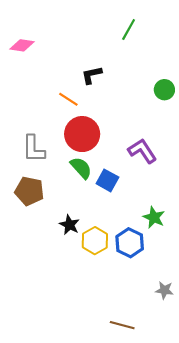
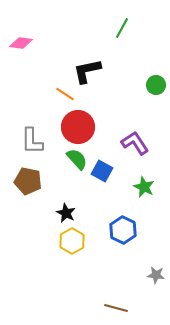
black L-shape: (92, 75) -> (87, 71), size x1.4
green star: (154, 217) -> (144, 187), moved
yellow hexagon: (95, 241) -> (72, 241), moved

